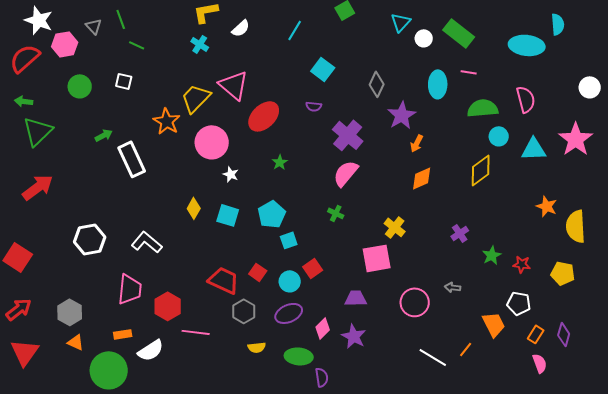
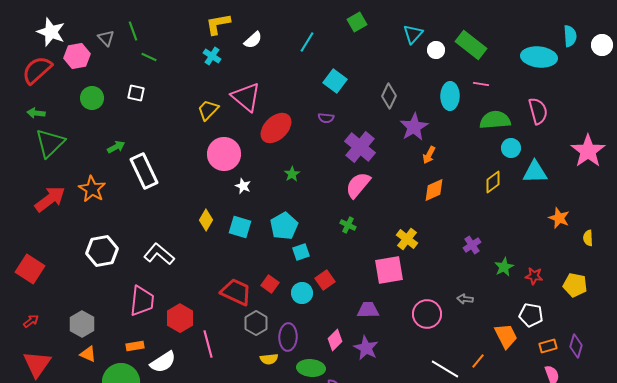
white circle: (590, 87) -> (602, 45), moved
yellow trapezoid: (196, 98) -> (208, 110), size x0.7
orange star: (167, 121) -> (92, 189), moved
cyan triangle: (534, 149) -> (535, 172), moved
yellow diamond: (481, 170) -> (493, 182), size x0.7
yellow semicircle: (576, 226) -> (588, 238), size x0.5
red arrow: (19, 309) -> (31, 321), size x0.6
purple ellipse: (289, 313) -> (288, 337), moved, turned -64
pink line: (196, 332) -> (208, 344), turned 68
orange rectangle: (536, 334) -> (548, 346), turned 42

